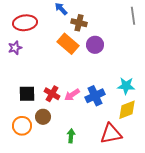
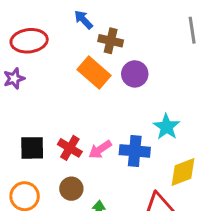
cyan star: (126, 86) -> (166, 127), moved, turned 30
blue cross: (95, 96) -> (135, 151), turned 30
brown circle: (43, 117) -> (71, 189), moved

